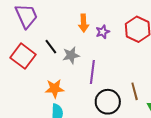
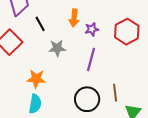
black line: (51, 47) -> (40, 24), moved
purple line: (92, 72) -> (91, 59), moved

